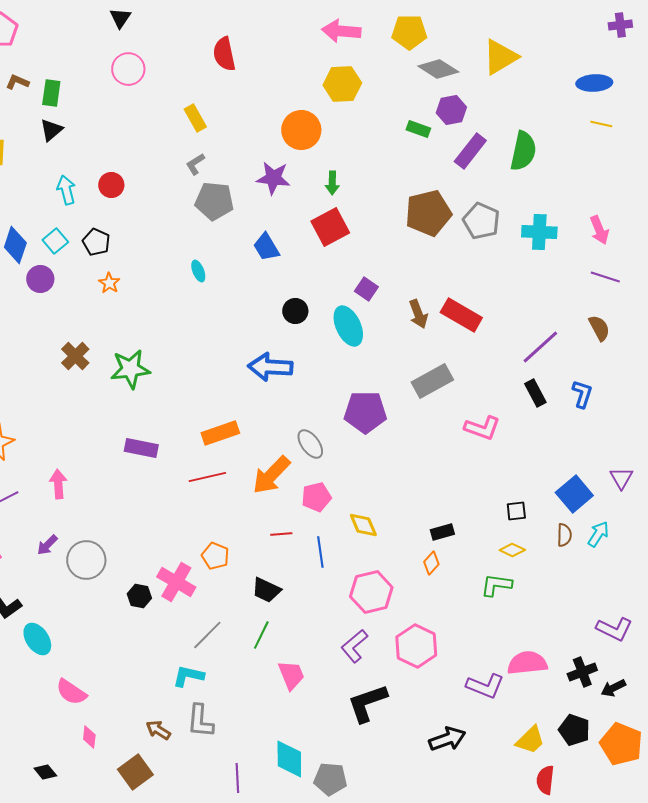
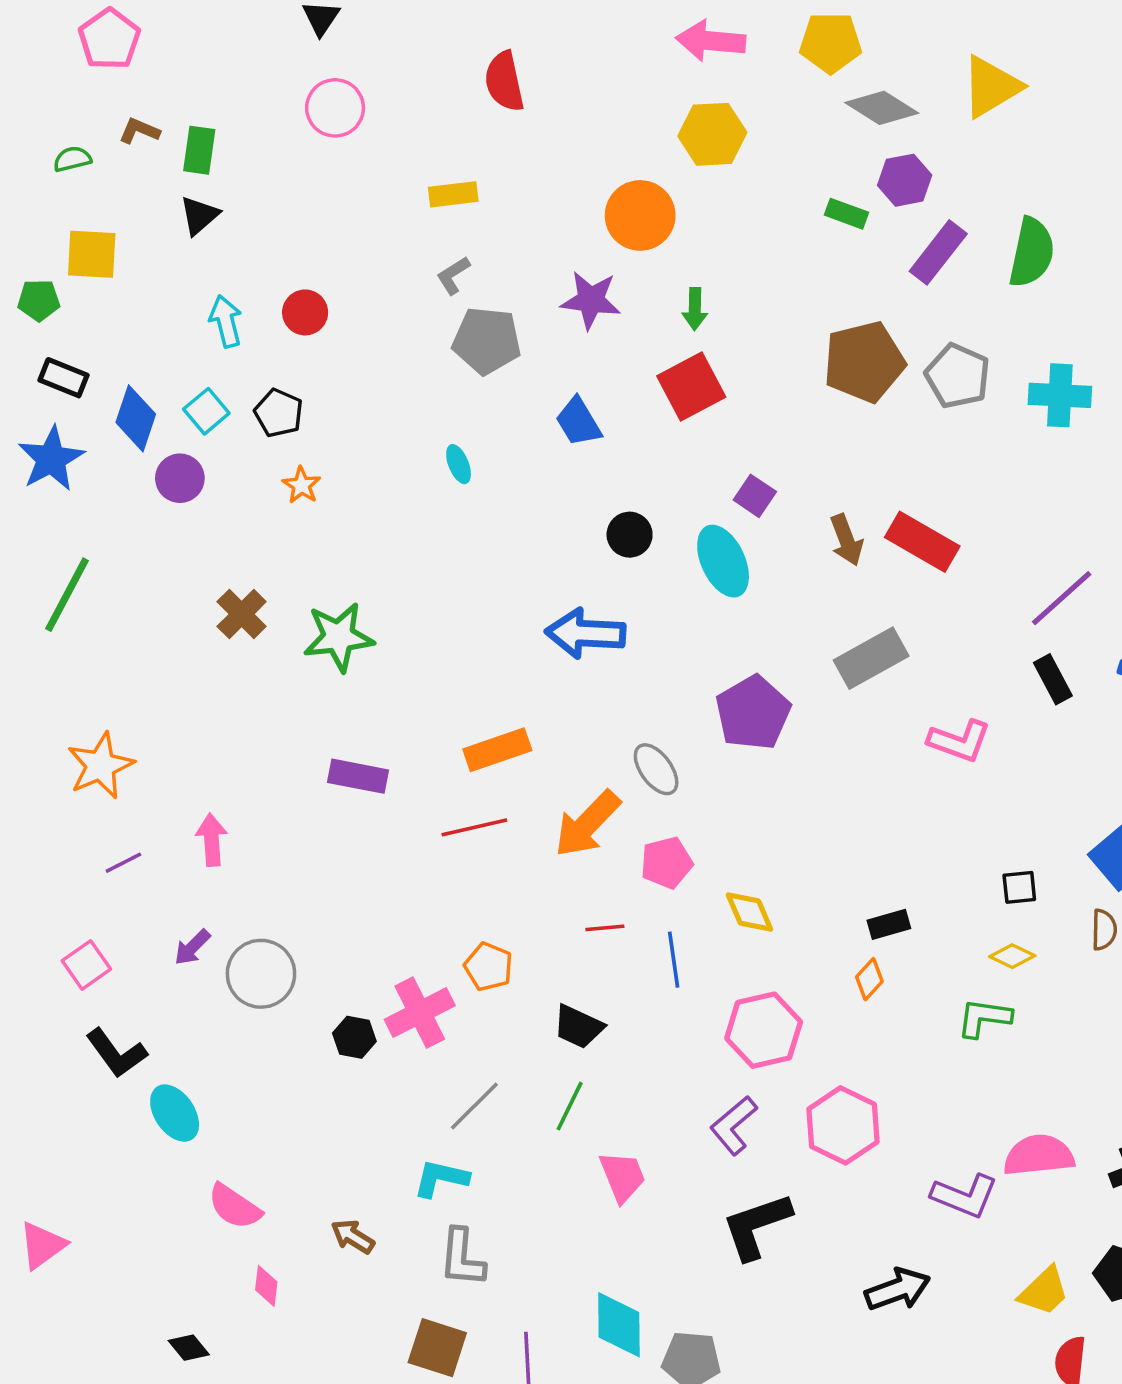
yellow rectangle: (195, 118) -> (453, 194), turned -68
purple pentagon: (365, 412) -> (753, 713), turned -30
pink cross: (176, 582) -> (420, 1013), turned 33
brown arrow: (158, 730) -> (353, 1237), moved
brown square: (135, 772) -> (437, 1348), moved, turned -36

